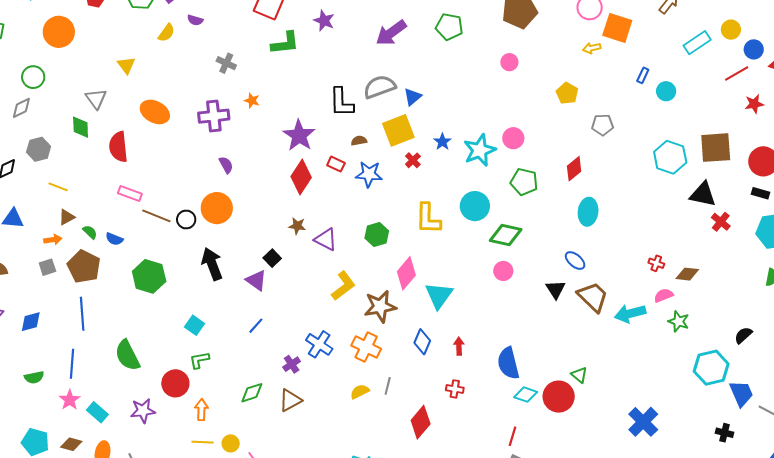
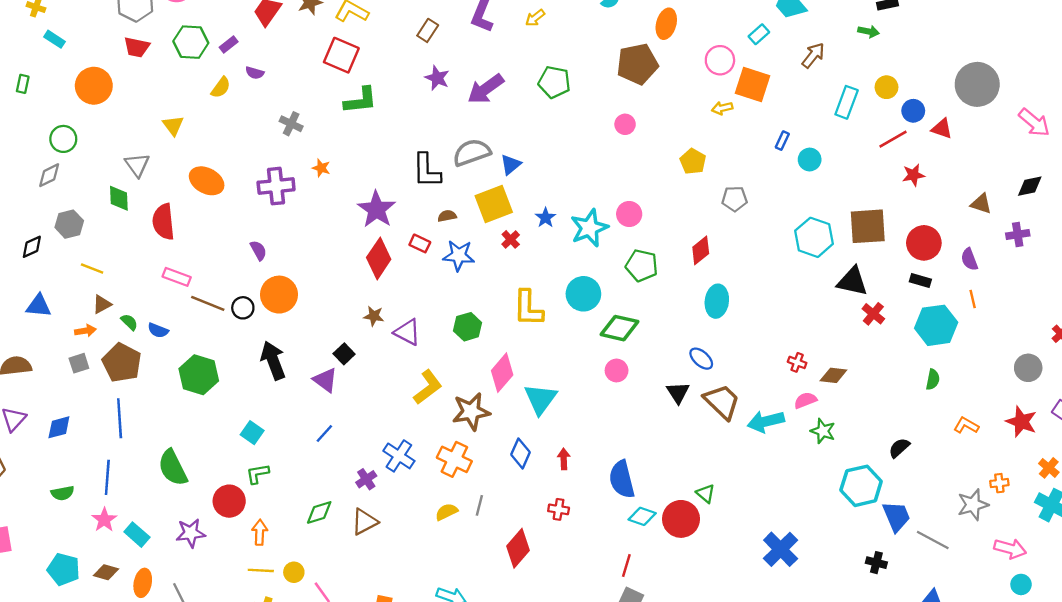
purple star: (324, 21) -> (437, 78), moved
cyan rectangle: (697, 43) -> (847, 102), turned -36
purple semicircle: (226, 165) -> (258, 250), moved

